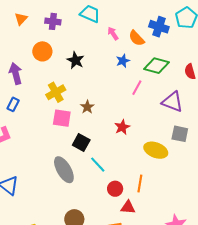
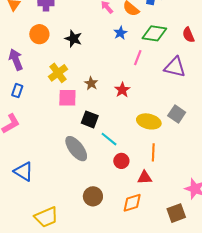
red star: (122, 127) -> (122, 90), moved
gray square: (180, 134) -> (177, 114), moved, turned 30
yellow ellipse: (156, 150) -> (149, 121), moved
red circle: (115, 189) -> (121, 161), moved

